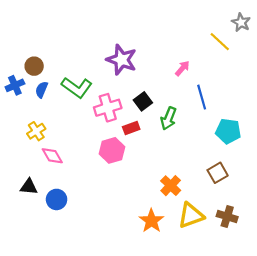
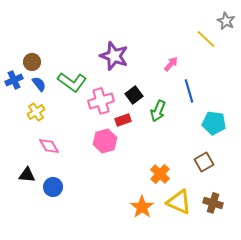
blue semicircle: (42, 90) -> (39, 84), turned 119
yellow cross: (36, 131) -> (36, 112), moved
yellow triangle: (191, 215) -> (179, 202), turned 44

